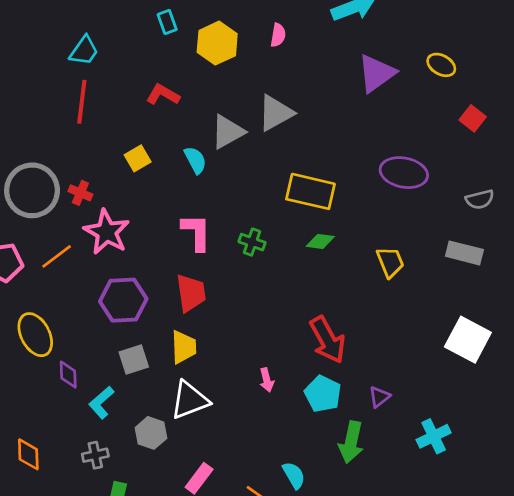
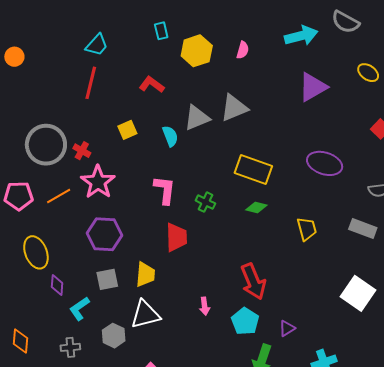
yellow ellipse: (441, 65) -> (368, 73), moved
red trapezoid: (191, 293) -> (176, 237), moved

